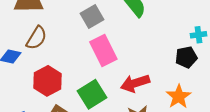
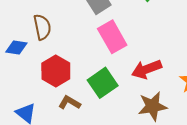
brown semicircle: (36, 38) -> (42, 27), turned -40

